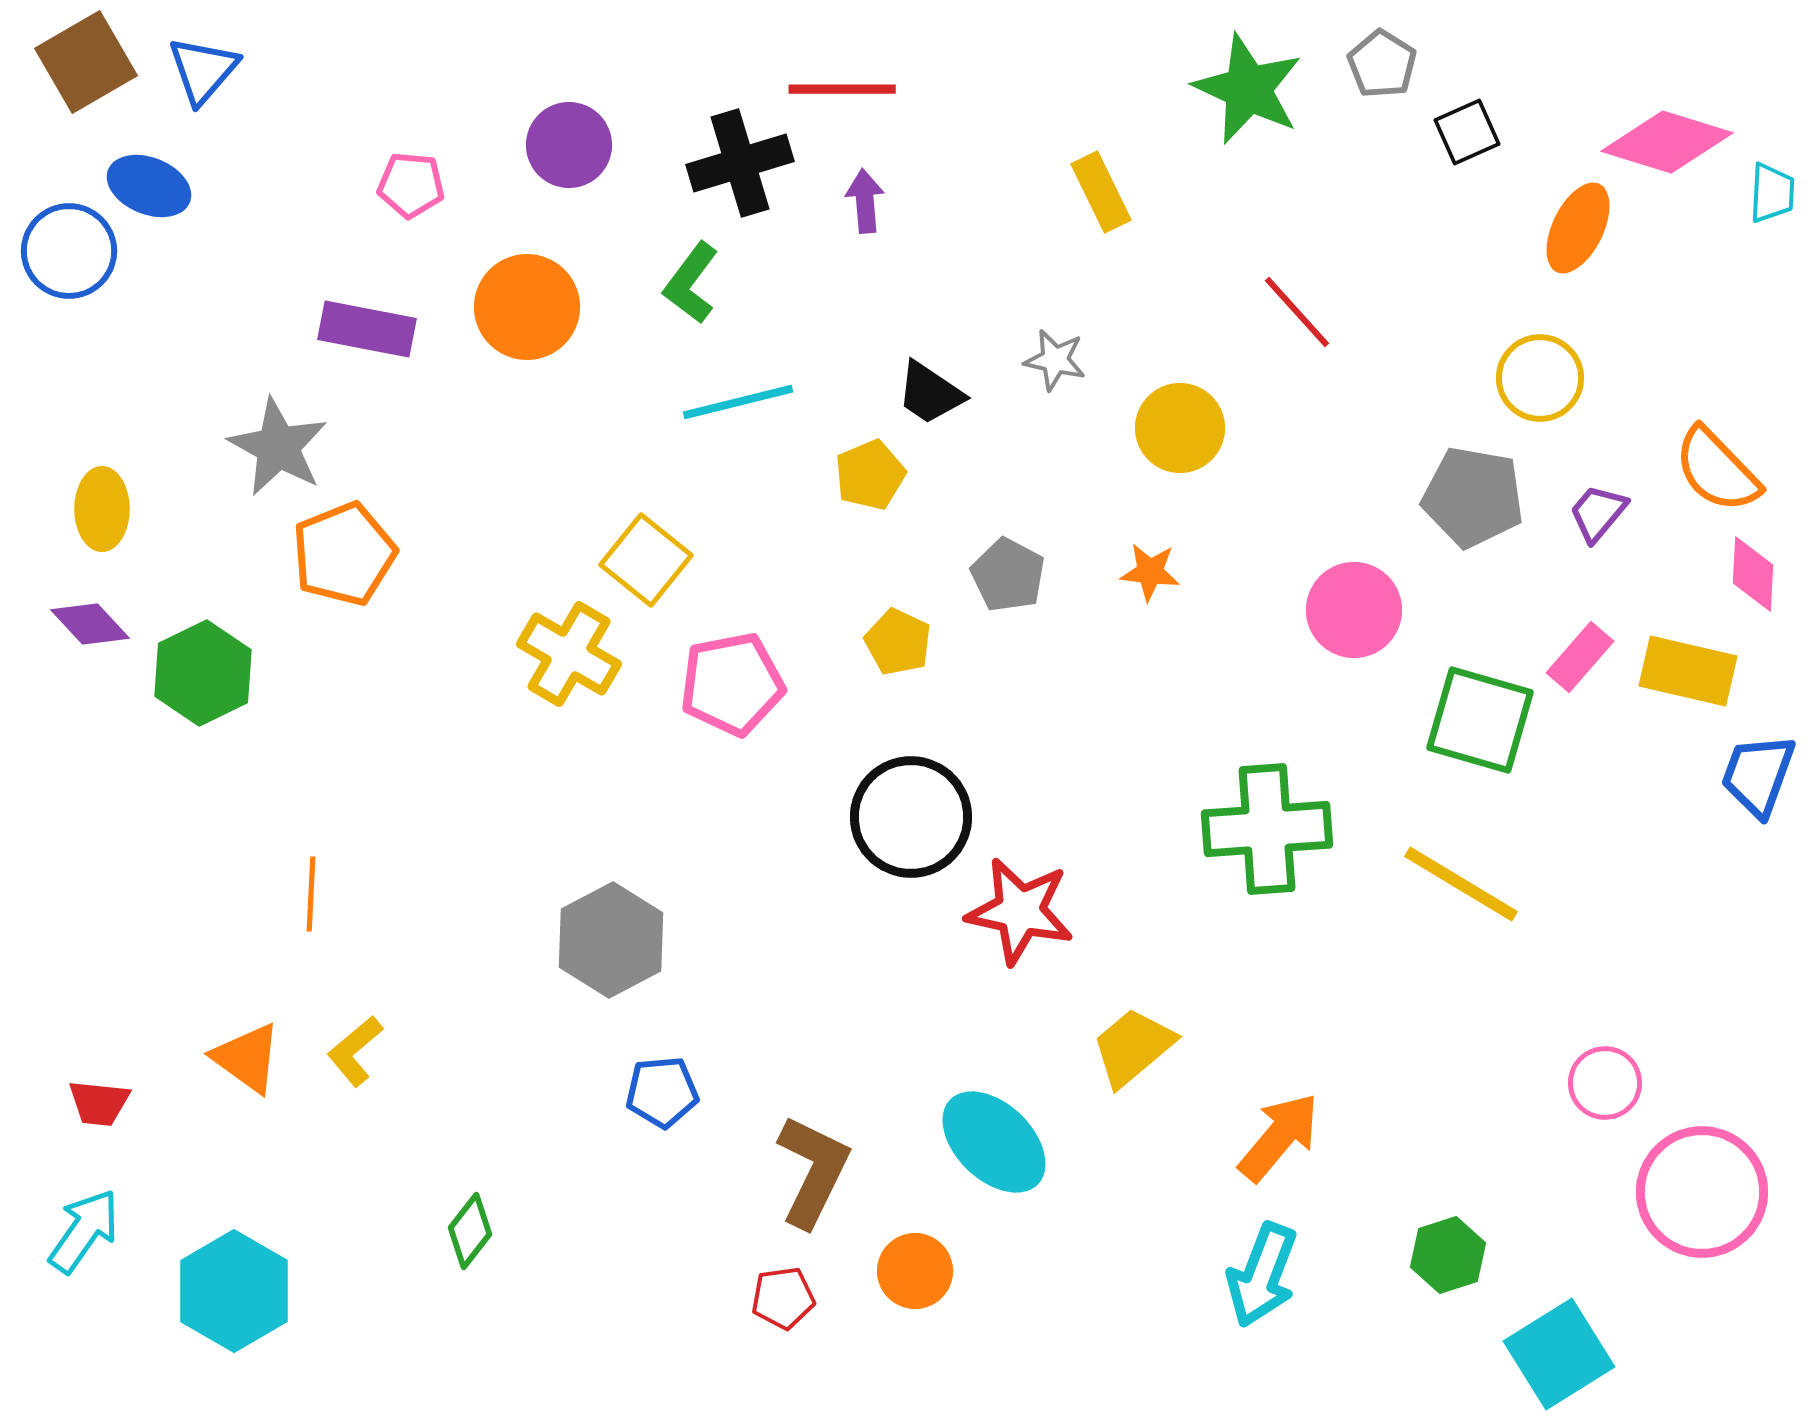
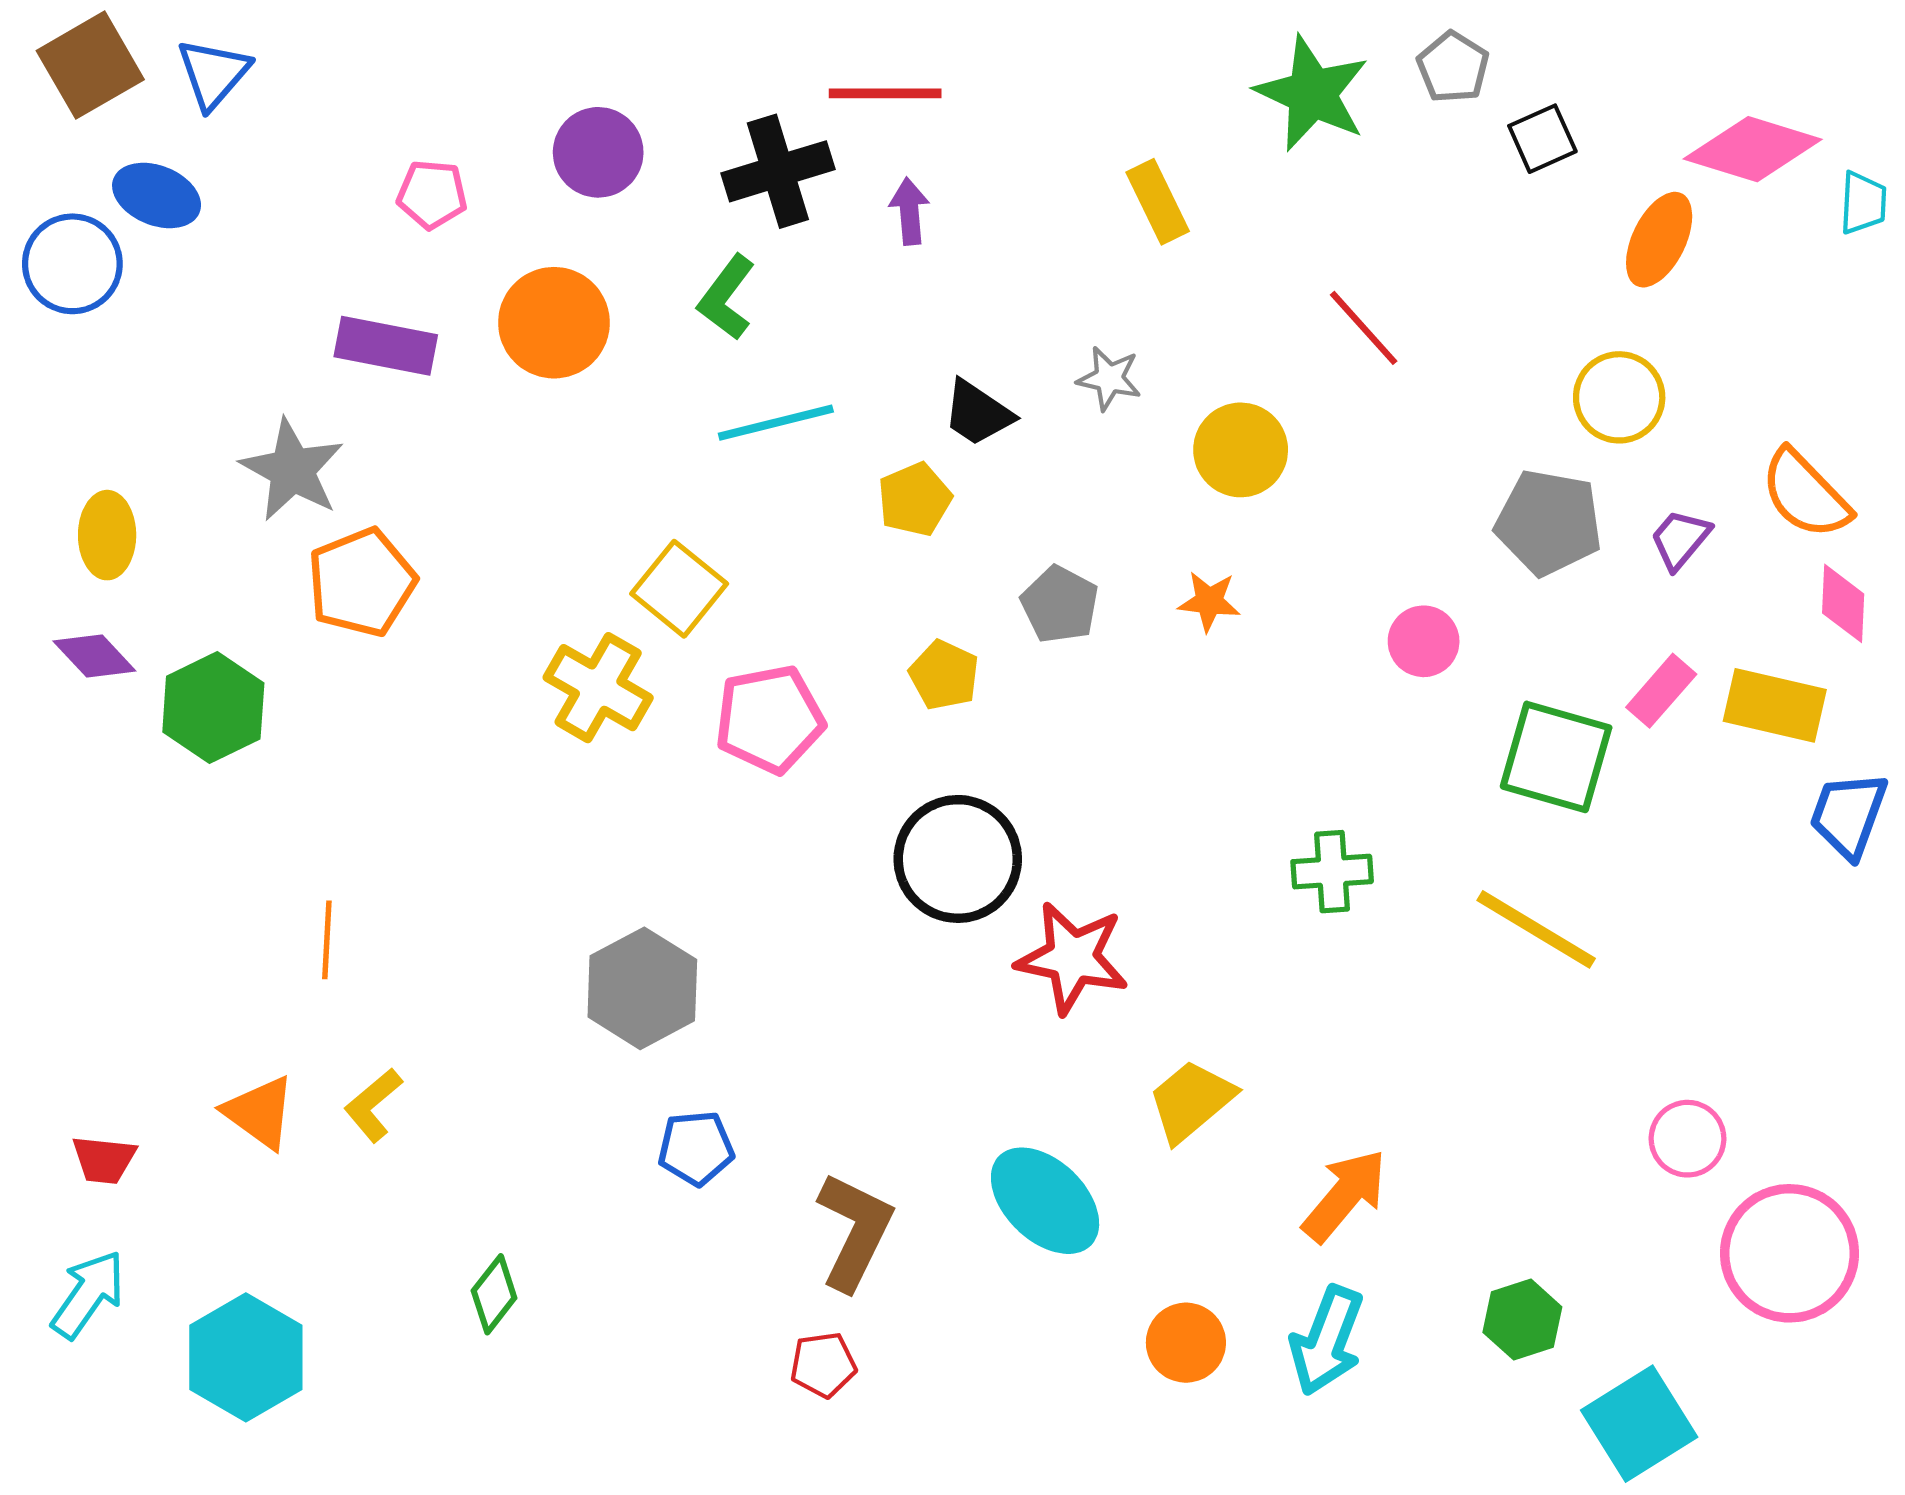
pink circle: (1354, 610) -> (1424, 641), size x0.7
green cross: (1267, 829) -> (1332, 872), size x0.6
orange circle: (915, 1271) -> (1186, 1343), moved

